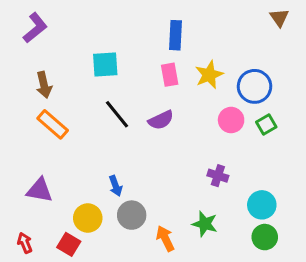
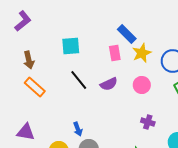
blue rectangle: (176, 35) -> (127, 34), moved, turned -48
pink circle: (231, 120) -> (142, 85), moved

